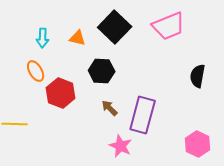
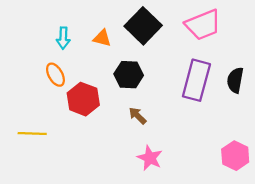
purple rectangle: (143, 115) -> (196, 80), moved

